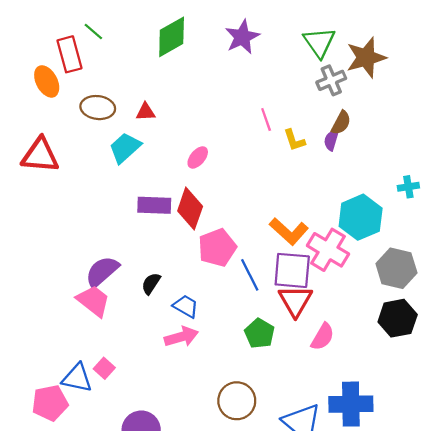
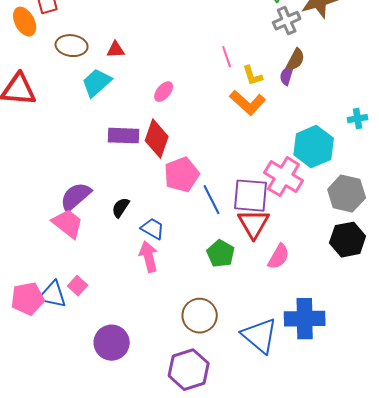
orange L-shape: (289, 231) -> (248, 103), moved
pink arrow: (181, 337) -> (149, 257), turned -88
pink pentagon: (50, 403) -> (28, 299), moved

